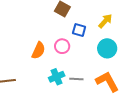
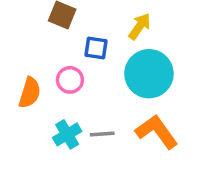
cyan circle: (107, 48) -> (149, 74), size x1.4

